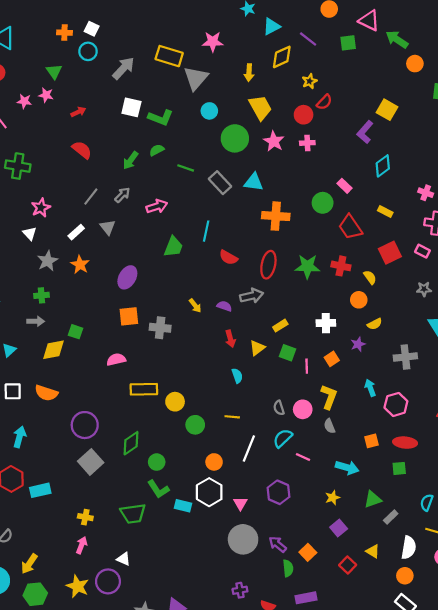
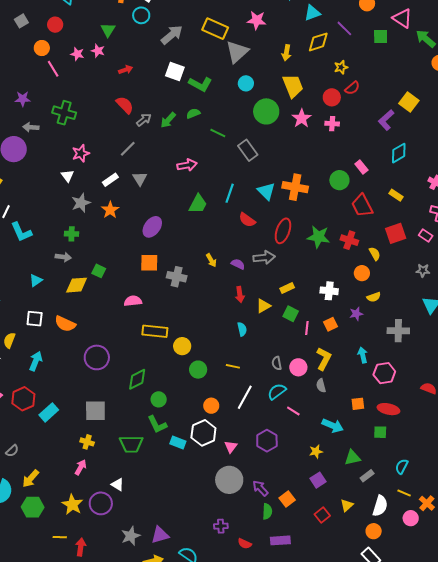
cyan triangle: (254, 182) -> (266, 191), moved, turned 30
gray arrow: (122, 195) -> (144, 120), moved
gray square: (91, 462) -> (95, 411), moved, turned 35
cyan rectangle: (40, 490) -> (49, 412), turned -36
yellow triangle: (373, 551) -> (347, 505), turned 40

